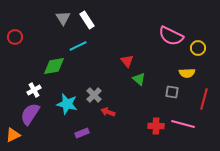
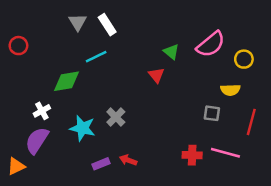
pink semicircle: (171, 36) -> (211, 44), turned -65
green triangle: (139, 79) -> (171, 52), moved
red arrow: (108, 112) -> (128, 160), moved

